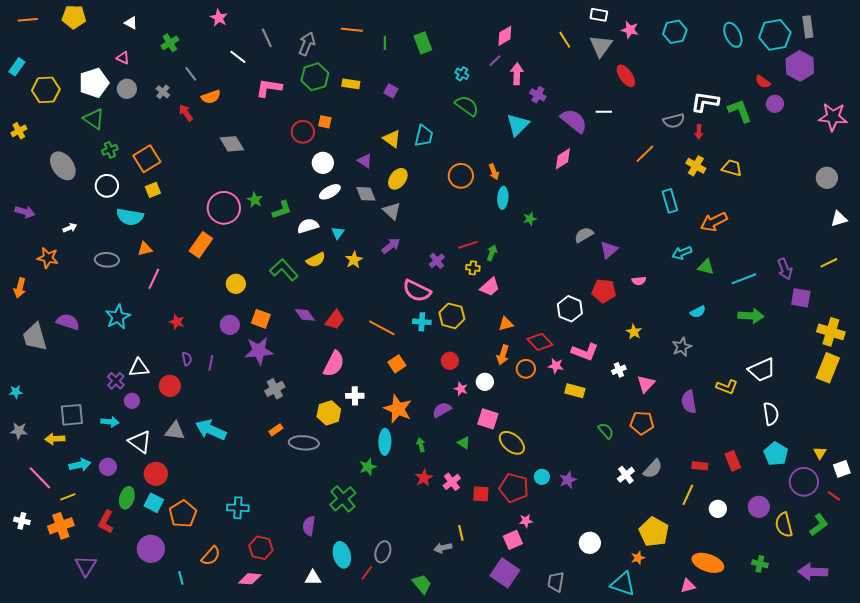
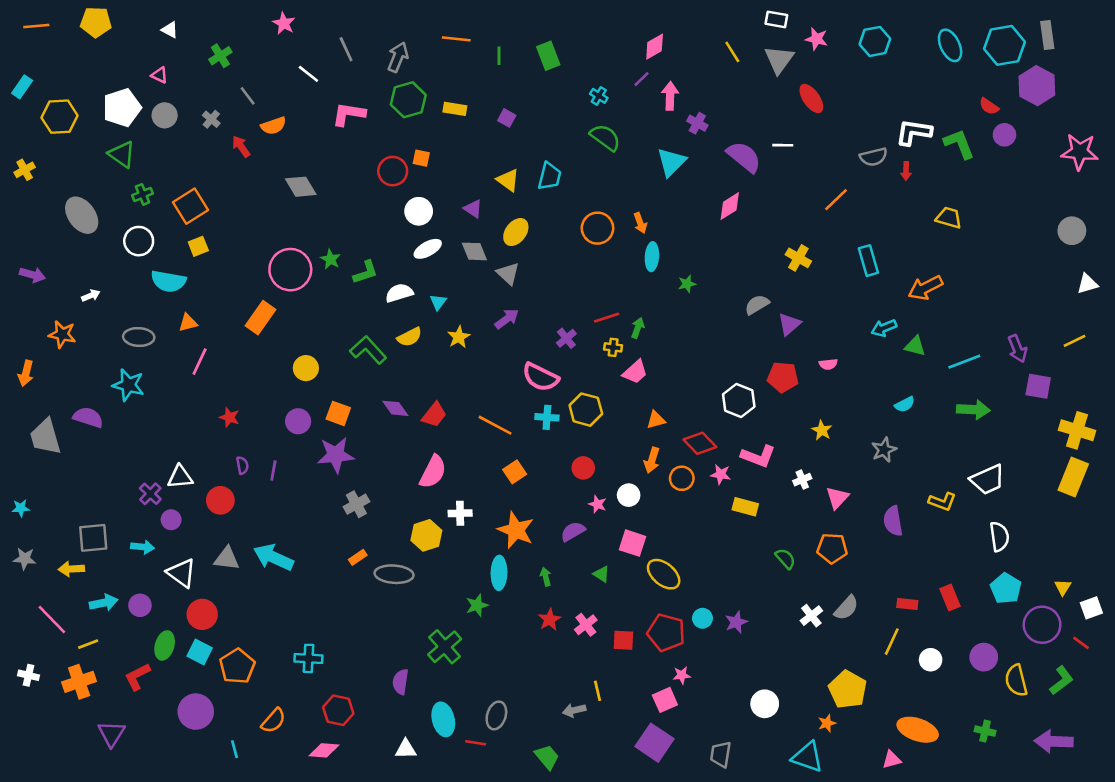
yellow cross: (696, 166) -> (798, 258), moved
cyan star: (118, 317) -> (128, 385), moved, turned -30
red L-shape: (106, 522) -> (137, 677), turned 35
red line: (367, 573) -> (476, 743), turned 63

